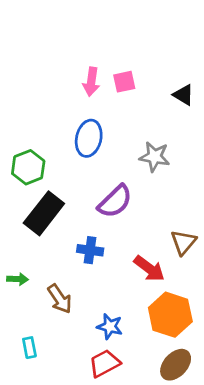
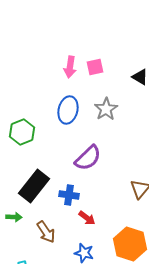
gray star: (155, 157) -> (106, 109), moved, turned 30
black rectangle: (44, 213) -> (34, 186), moved
red arrow: (149, 269) -> (87, 218), moved, size x0.7

